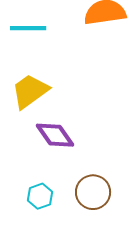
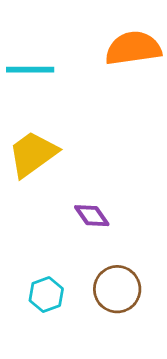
purple diamond: (55, 135) -> (92, 216), moved, size x0.7

